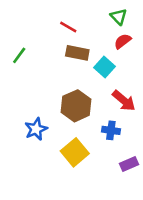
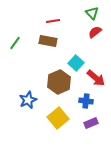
red line: (68, 27) -> (53, 21), turned -40
brown rectangle: (77, 53) -> (48, 41), moved
cyan square: (104, 67) -> (76, 63), moved
purple rectangle: (129, 164) -> (91, 123), moved

